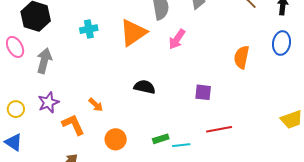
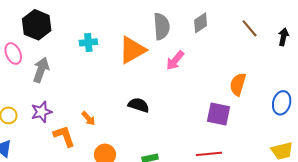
blue ellipse: (282, 43) -> (282, 103), moved
purple square: (203, 92) -> (218, 114), moved, size x1.4

